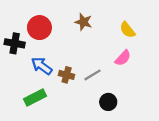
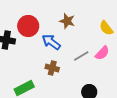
blue arrow: (42, 66) -> (51, 42), moved
gray line: (92, 75) -> (81, 56), moved

